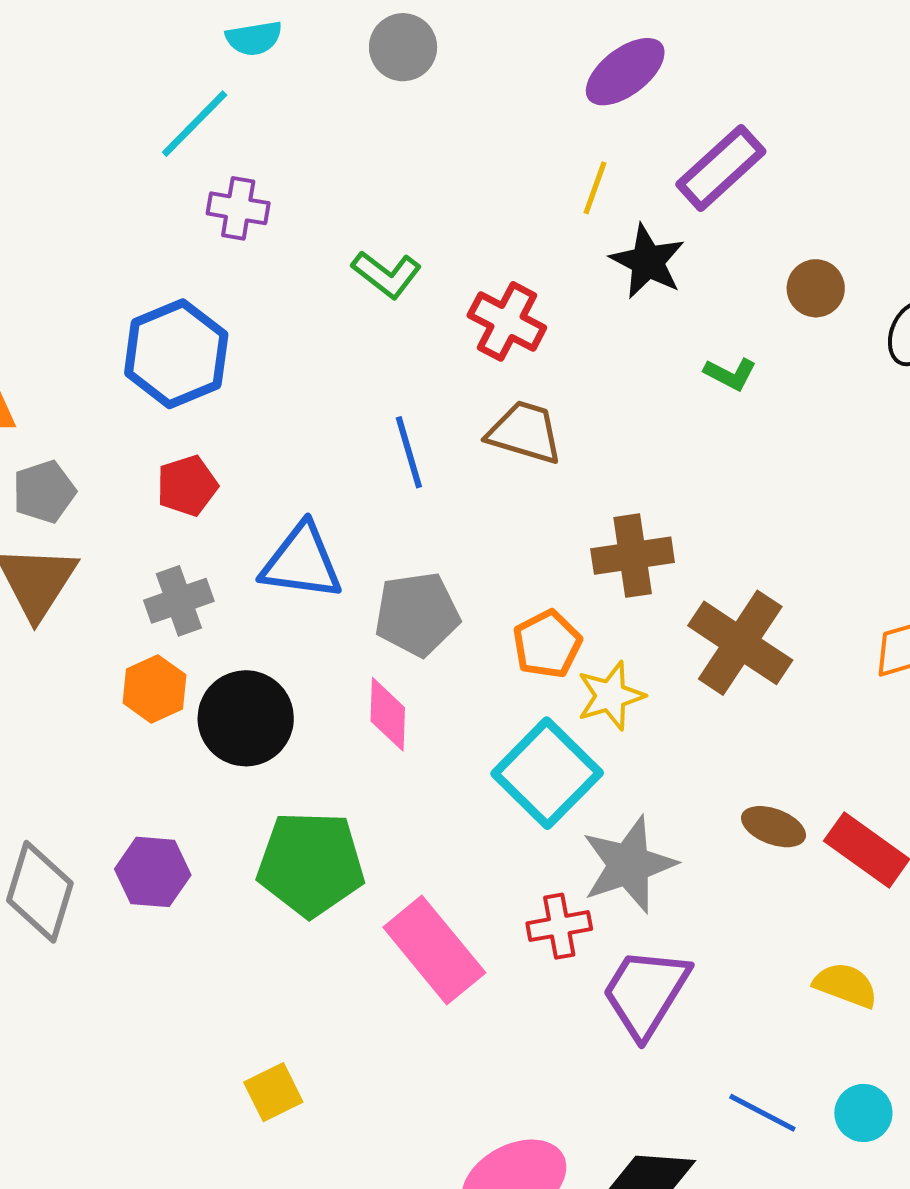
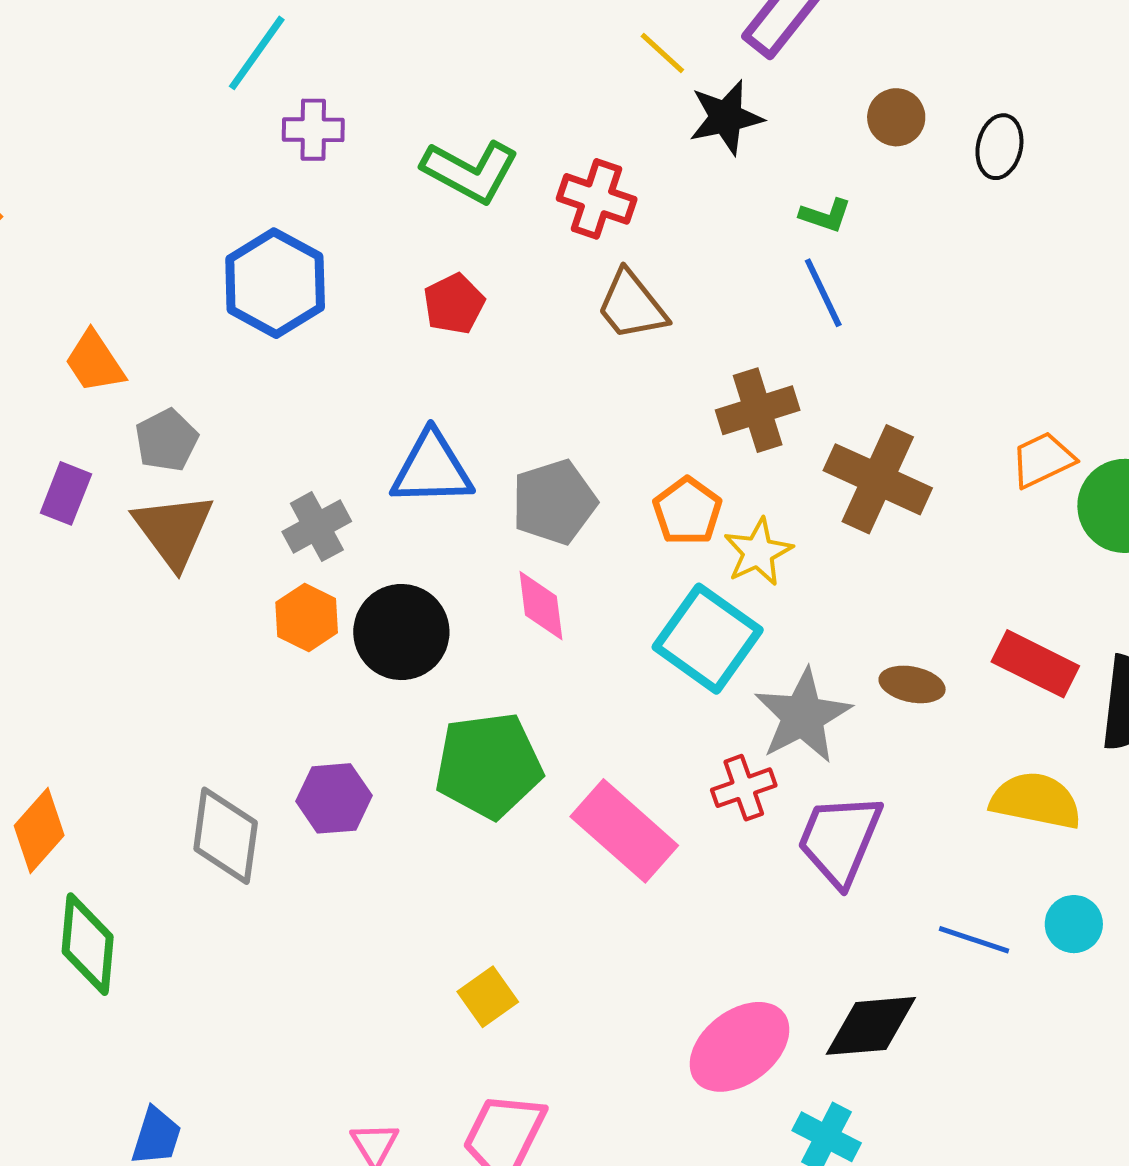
yellow line: (595, 188) -> (662, 53), turned -58
black star: (648, 261) -> (726, 117), turned -30
green L-shape: (387, 274) -> (470, 171), size x1.4
brown trapezoid: (525, 432) -> (632, 306), turned -136
blue line: (409, 452) -> (823, 293), moved
red pentagon: (187, 486) -> (454, 304), moved
brown ellipse: (773, 827) -> (912, 684), moved
yellow semicircle: (846, 985) -> (1036, 801), size x1.4

